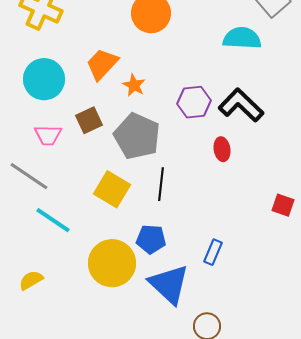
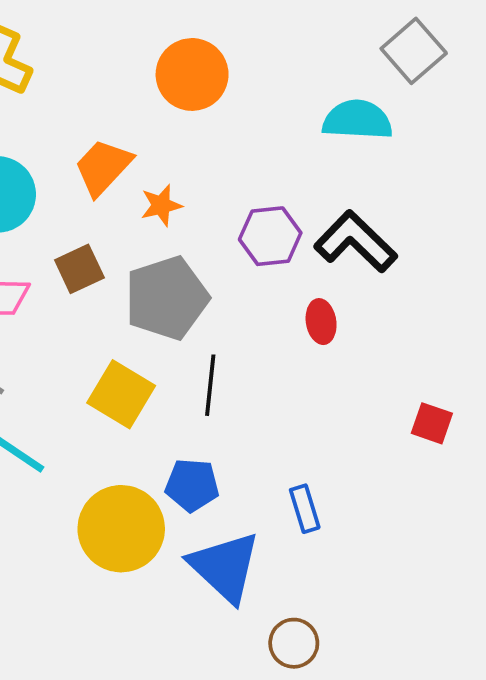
orange star: (134, 85) -> (161, 205), turned 30
gray pentagon: (137, 136) -> (167, 298), turned 30
blue rectangle: (213, 252) -> (305, 509), turned -40

